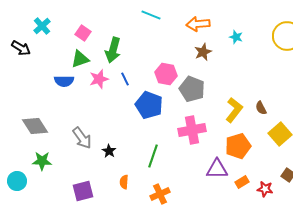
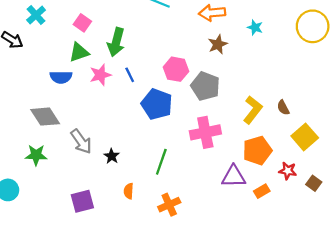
gray diamond: (35, 126) -> (45, 117), moved
green star: (42, 161) -> (36, 155), moved
red star: (265, 189) -> (288, 171), moved

